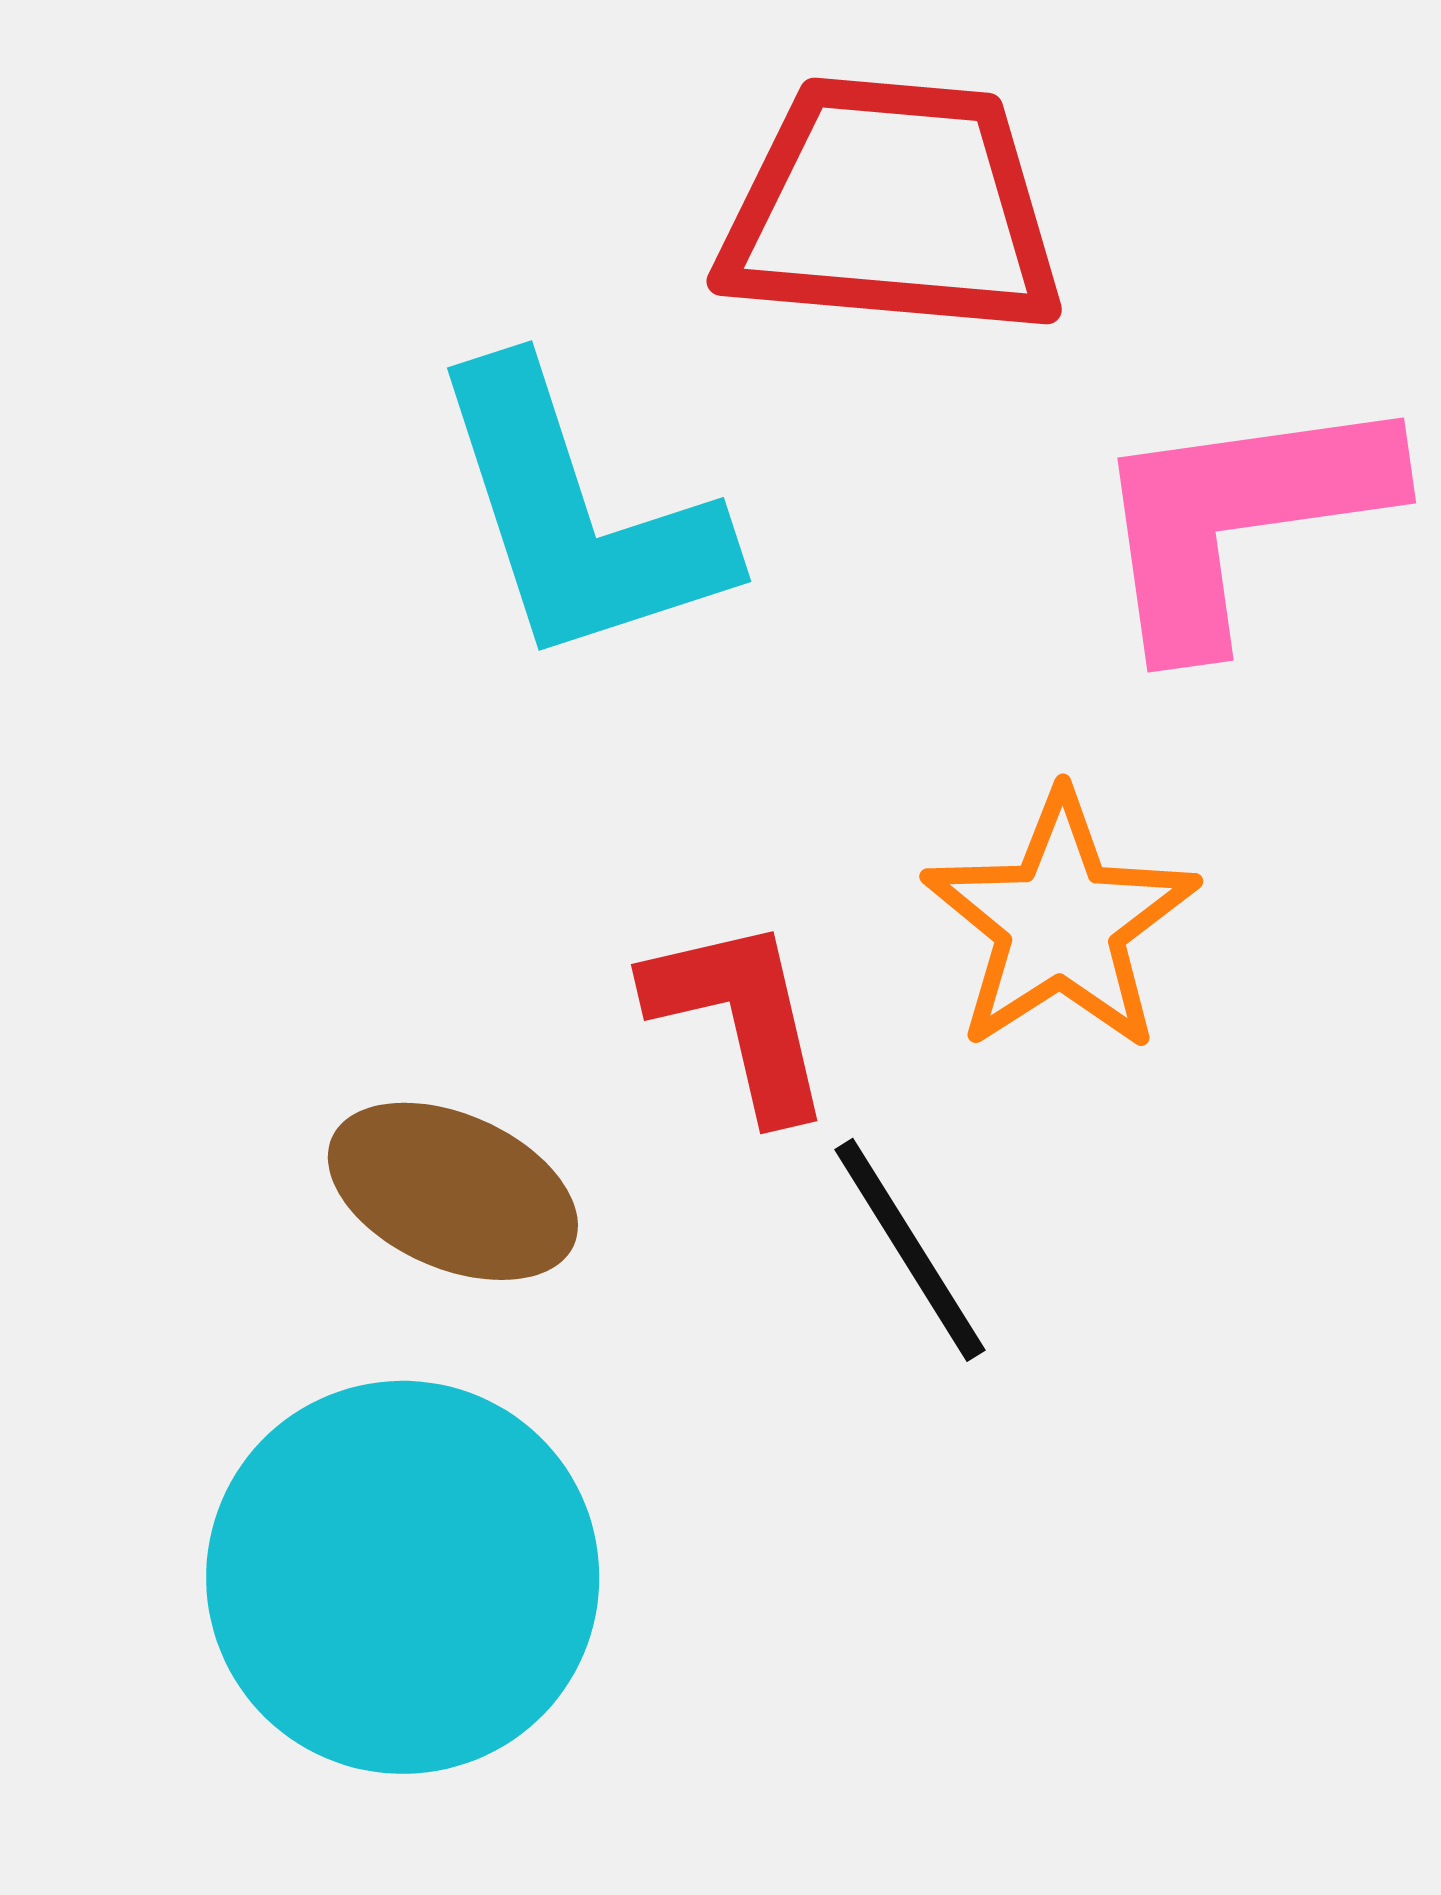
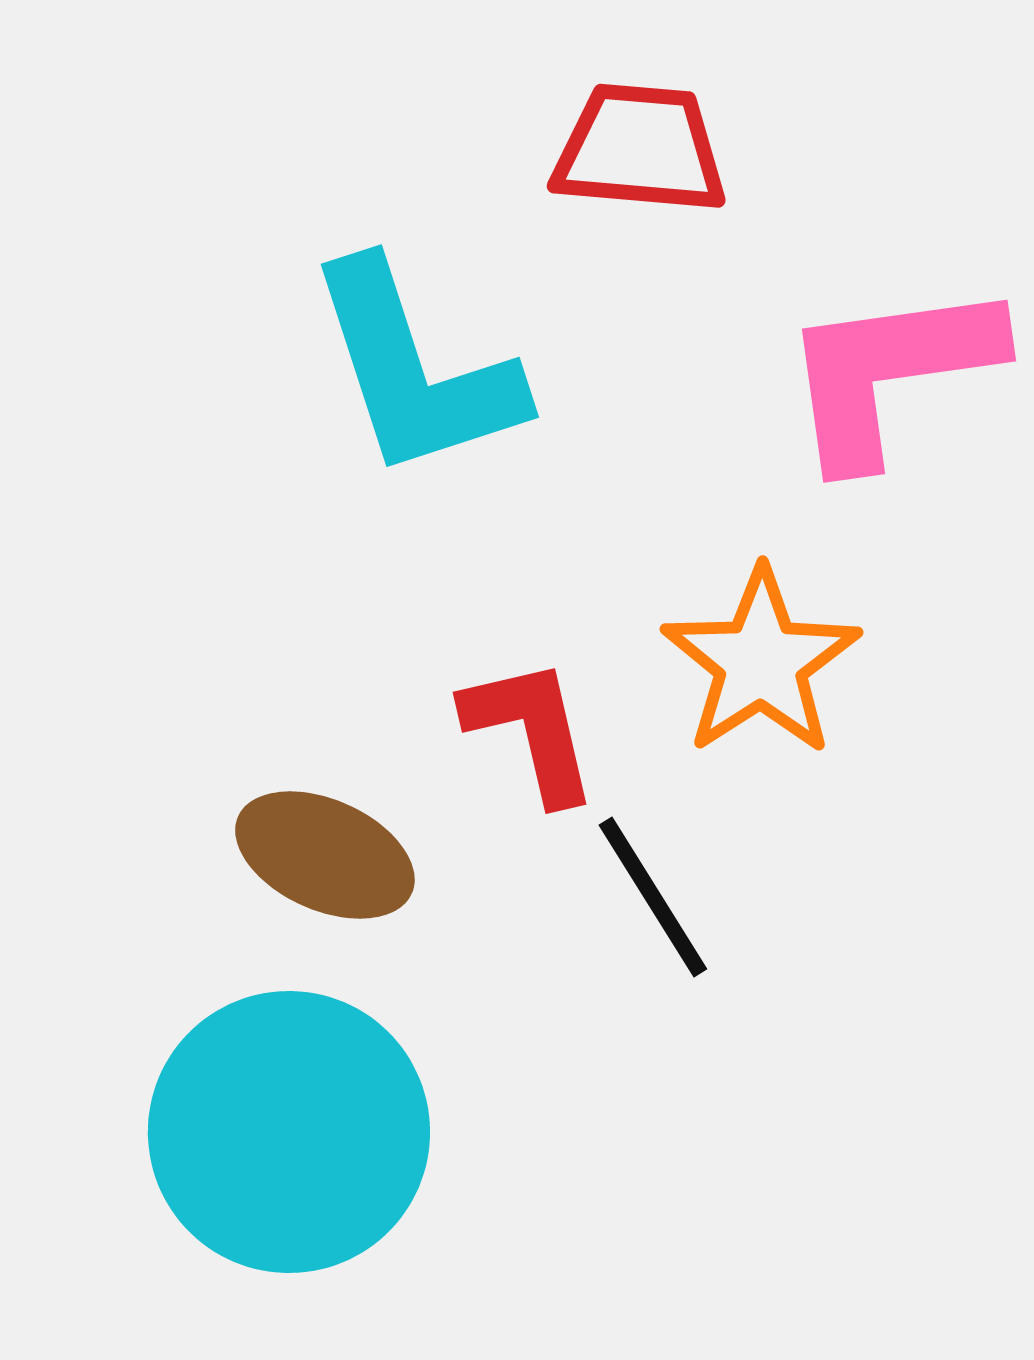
red trapezoid: (892, 208) -> (640, 149), size x0.7

